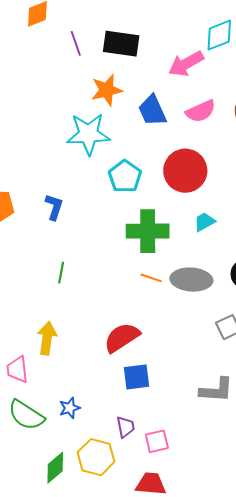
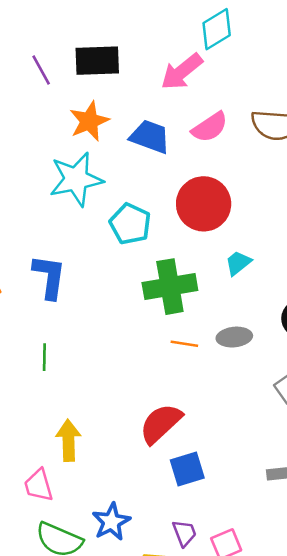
blue trapezoid: (152, 111) -> (150, 137), turned 144
blue L-shape: (54, 207) -> (49, 277), size x1.4
green line: (61, 273) -> (44, 357), moved
gray ellipse: (191, 280) -> (234, 337), size x0.7
blue star: (70, 408) -> (111, 522), size x1.4

